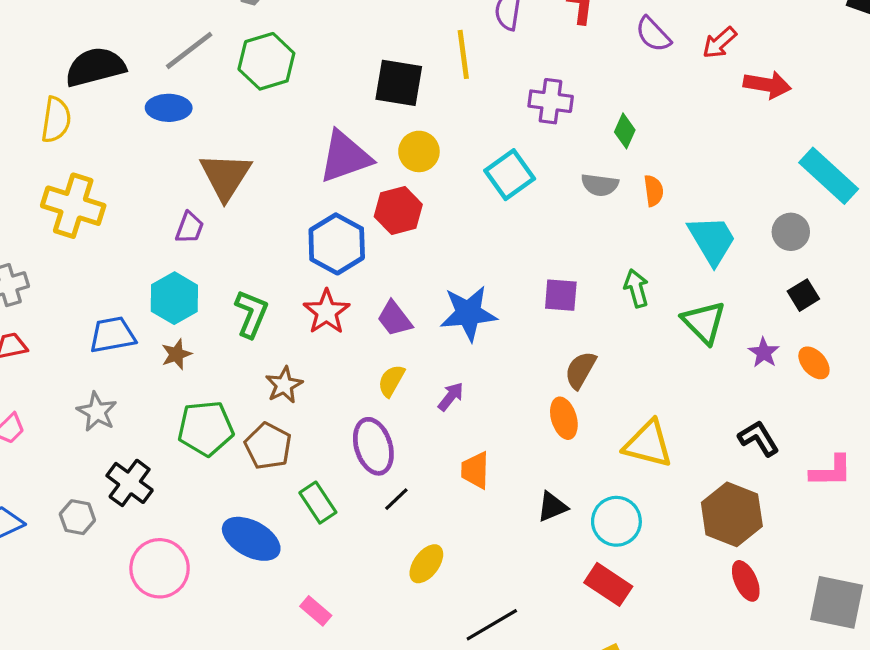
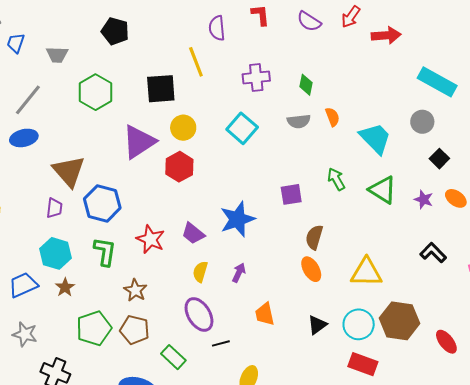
green hexagon: (266, 61) -> (95, 92), moved
blue hexagon: (337, 244) -> (102, 203), moved
black line: (396, 499) -> (221, 343), turned 42
brown hexagon: (732, 514) -> (400, 321), moved

